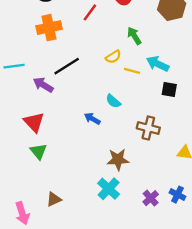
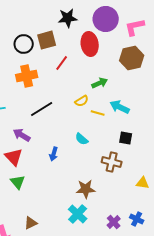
green arrow: (134, 36) -> (100, 83), turned 98
purple arrow: (43, 85) -> (22, 135), moved
black square: (169, 89) -> (126, 138), moved
blue arrow: (92, 119) -> (54, 154), moved, turned -104

